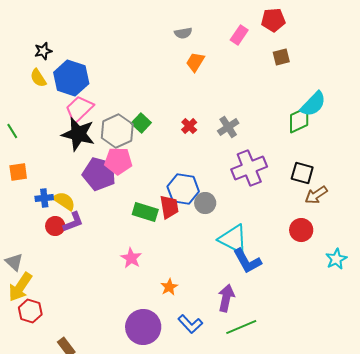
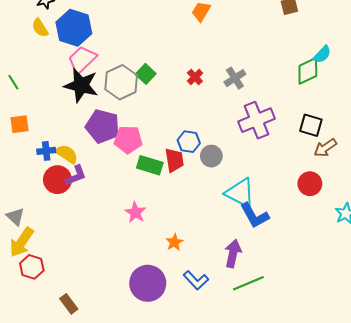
cyan semicircle: (313, 104) -> (322, 54), size x0.7
pink pentagon: (118, 161) -> (128, 140), moved
blue hexagon: (183, 189) -> (189, 142), size x0.7
red circle: (55, 226) -> (57, 180), size x1.4

